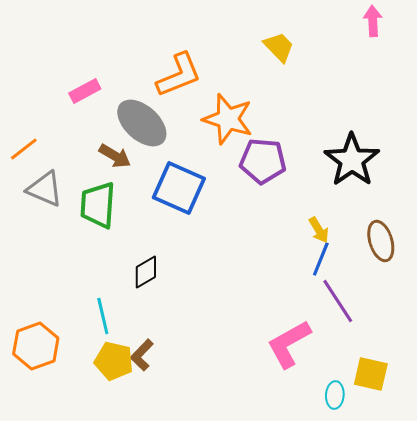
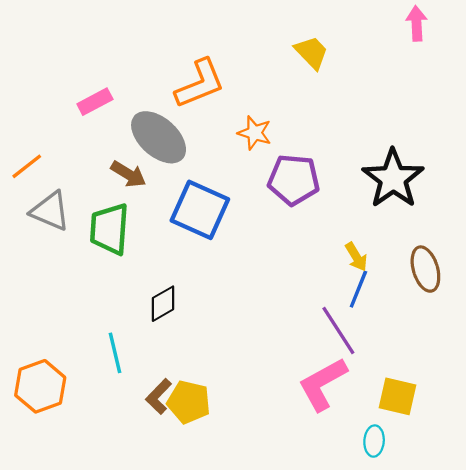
orange star: (228, 119) -> (255, 133), size x0.6
purple line: (338, 301) -> (338, 330), moved
yellow pentagon: (114, 361) -> (189, 402), moved
yellow square: (371, 374) -> (398, 396), moved

